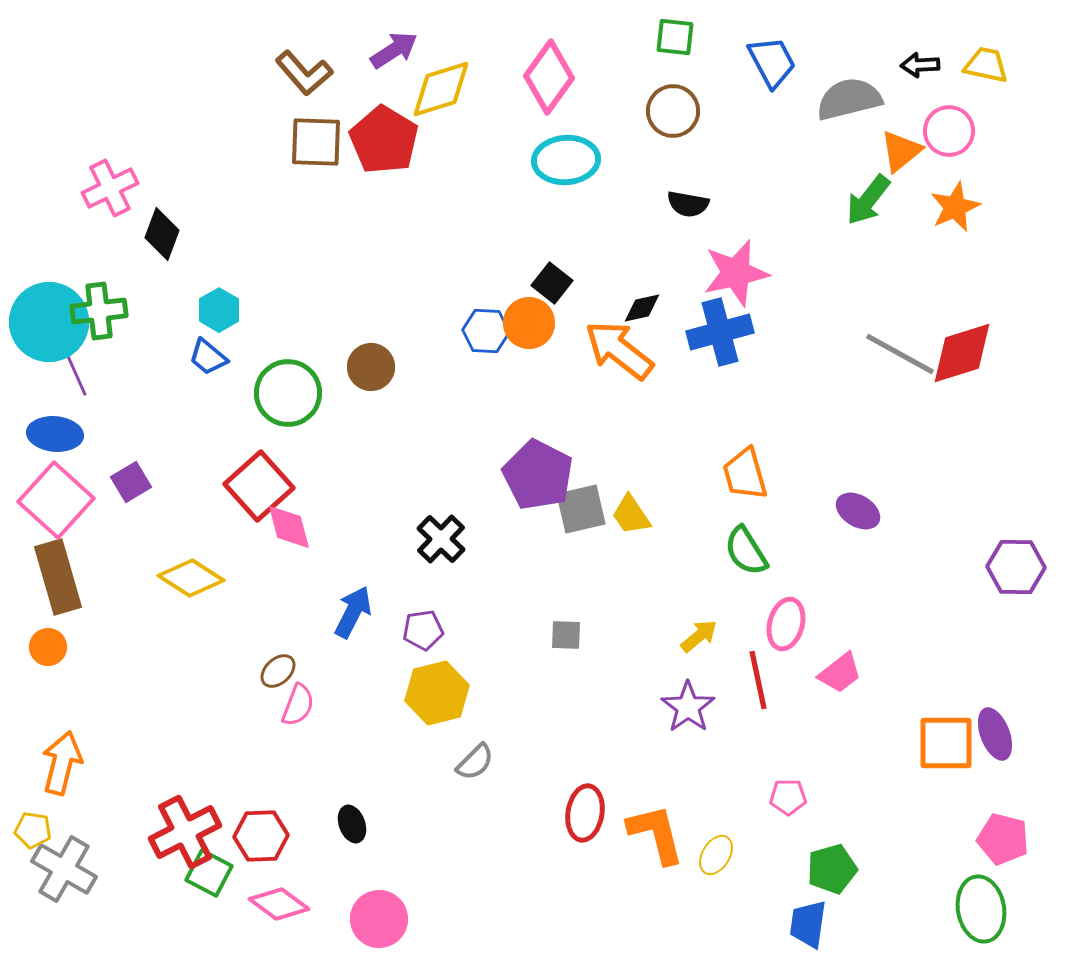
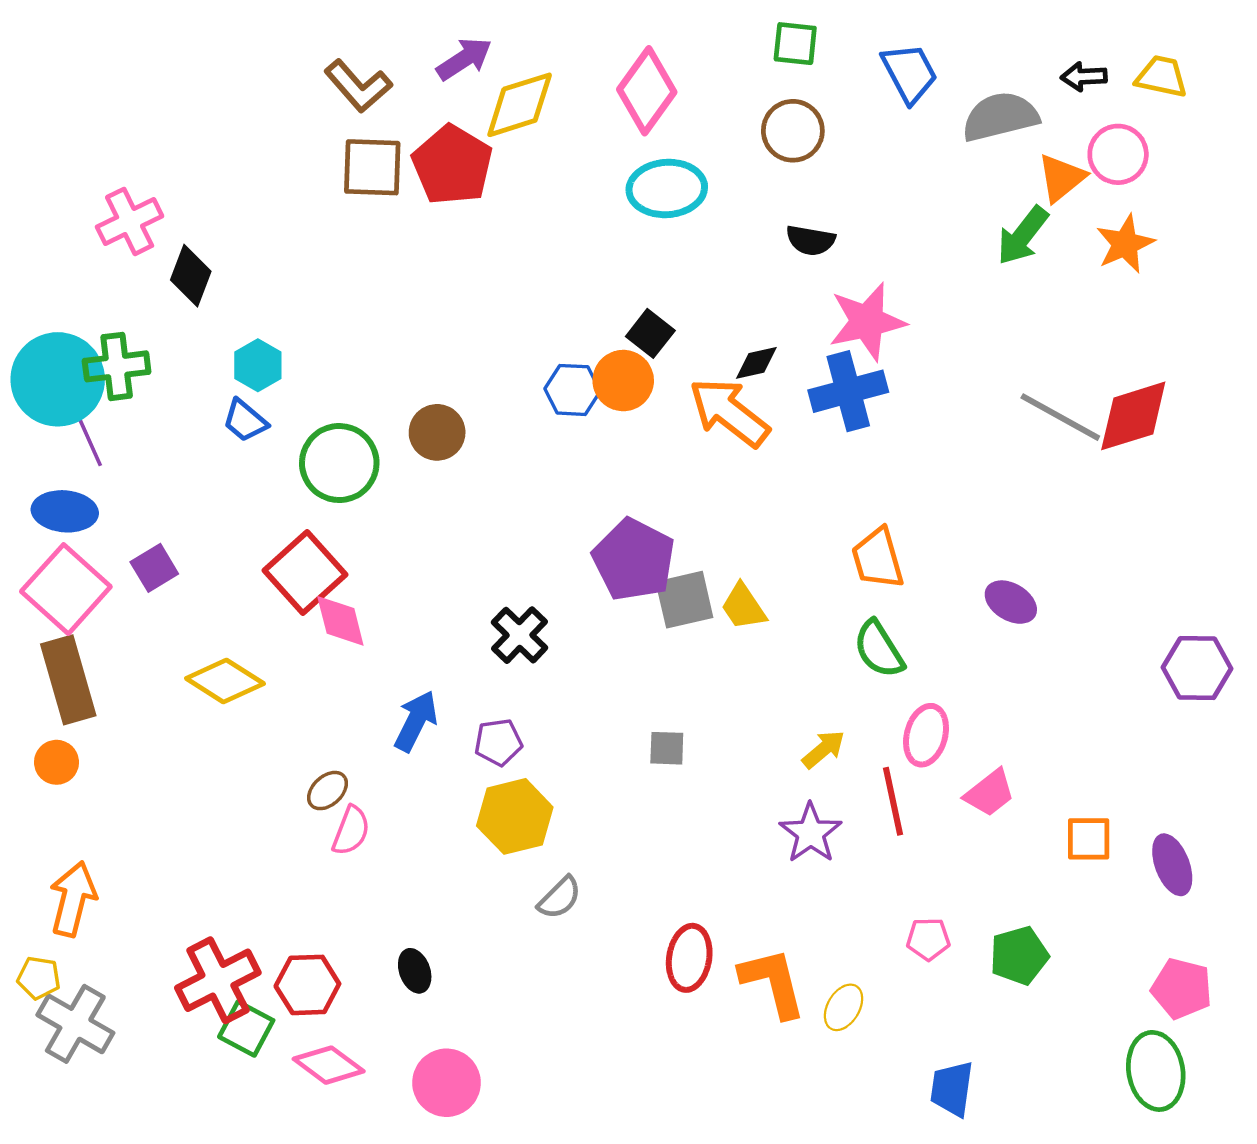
orange square: (946, 743) -> (1089, 839), moved, size x0.7
green pentagon: (832, 869) -> (1019, 956), moved

